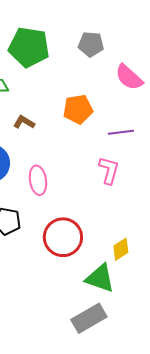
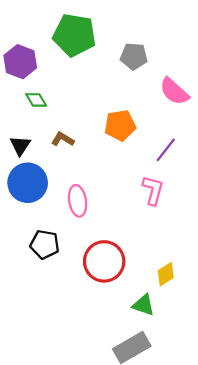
green pentagon: (29, 47) -> (74, 35), moved
purple line: (121, 132) -> (166, 150), turned -45
green triangle: (100, 278) -> (143, 305), size x0.7

